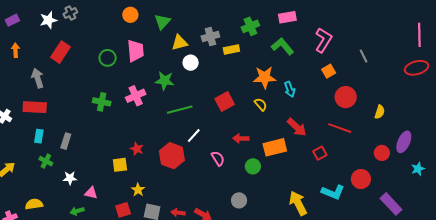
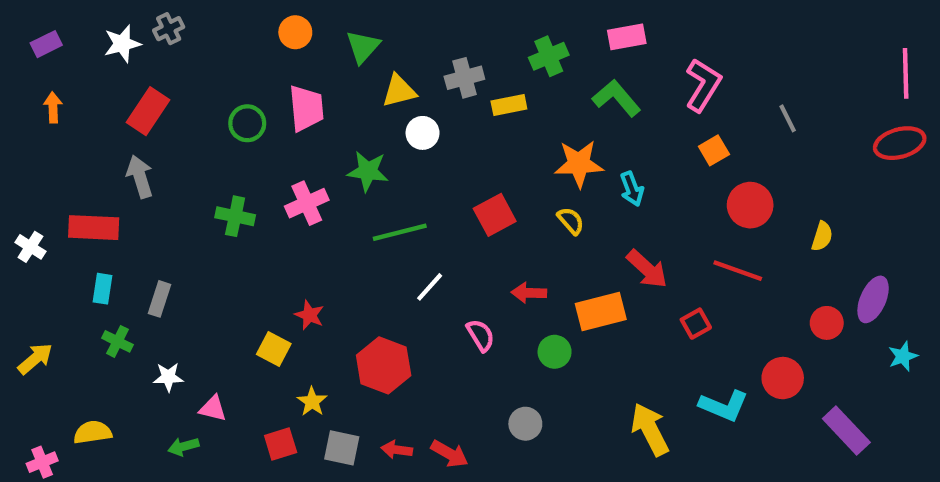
gray arrow: (38, 78) -> (140, 177), moved
red hexagon: (172, 156) -> (384, 365), moved
yellow square: (120, 165) -> (274, 349), turned 35

